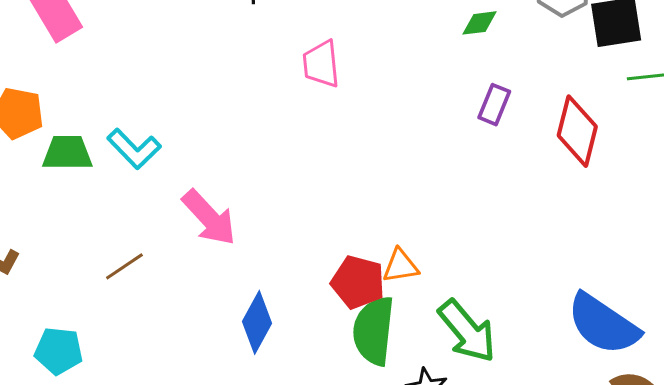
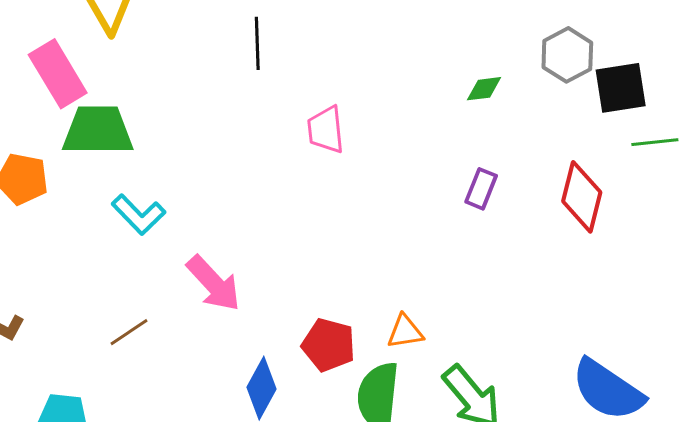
purple rectangle: (494, 105) -> (481, 189), moved
green trapezoid: (67, 153) -> (98, 131), moved, size x1.4
red pentagon: (358, 282) -> (329, 345), moved

